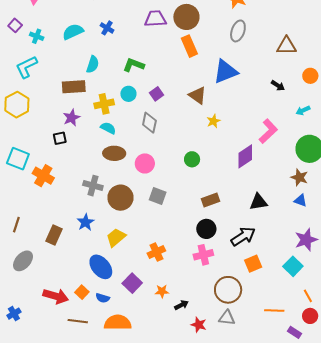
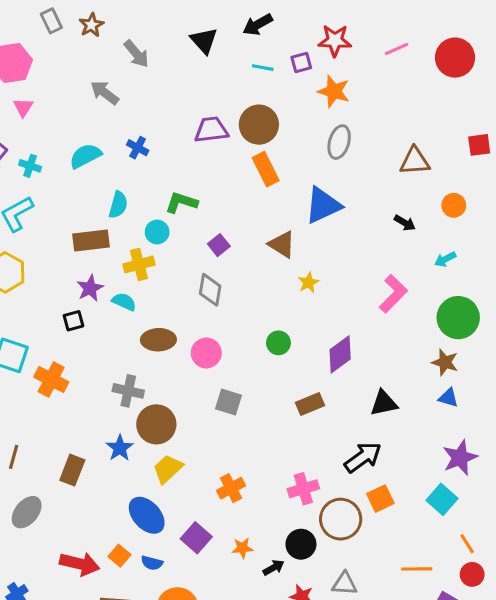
cyan circle: (128, 94) -> (157, 232), moved
cyan semicircle: (108, 128) -> (124, 302), moved
purple diamond: (245, 156) -> (340, 354), moved
brown circle: (120, 198) -> (156, 424), moved
black circle: (206, 229) -> (301, 544), moved
brown circle: (228, 290) -> (341, 519), moved

